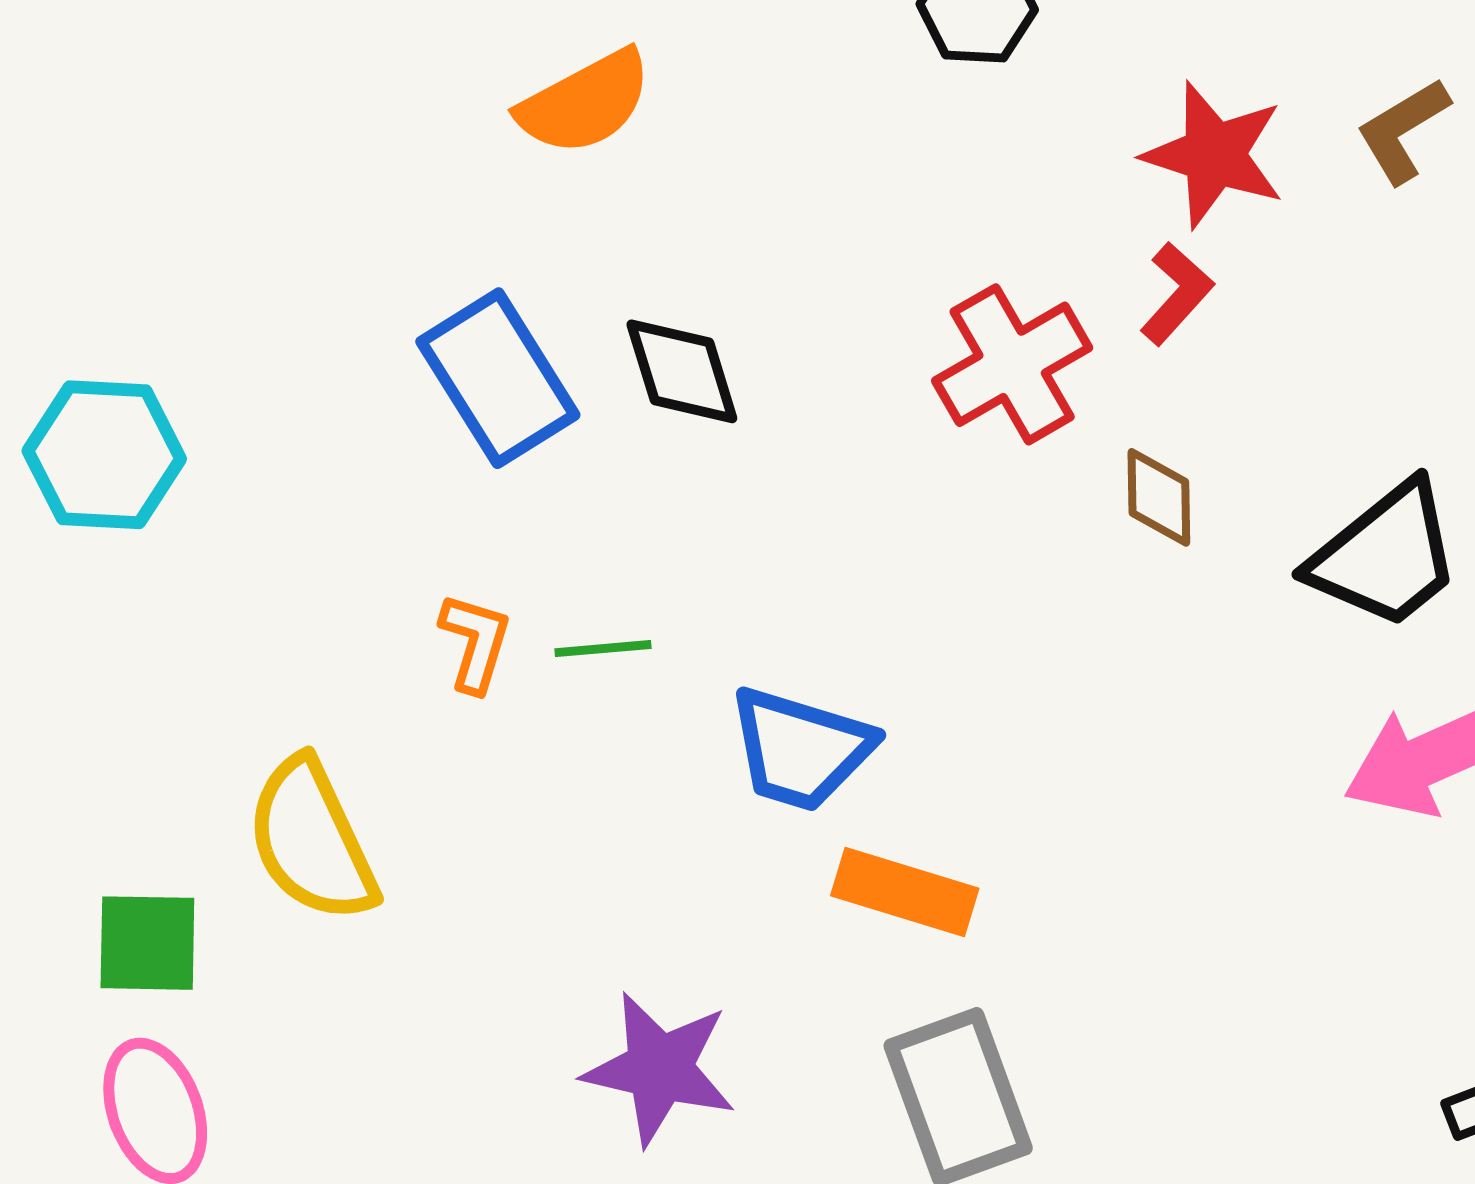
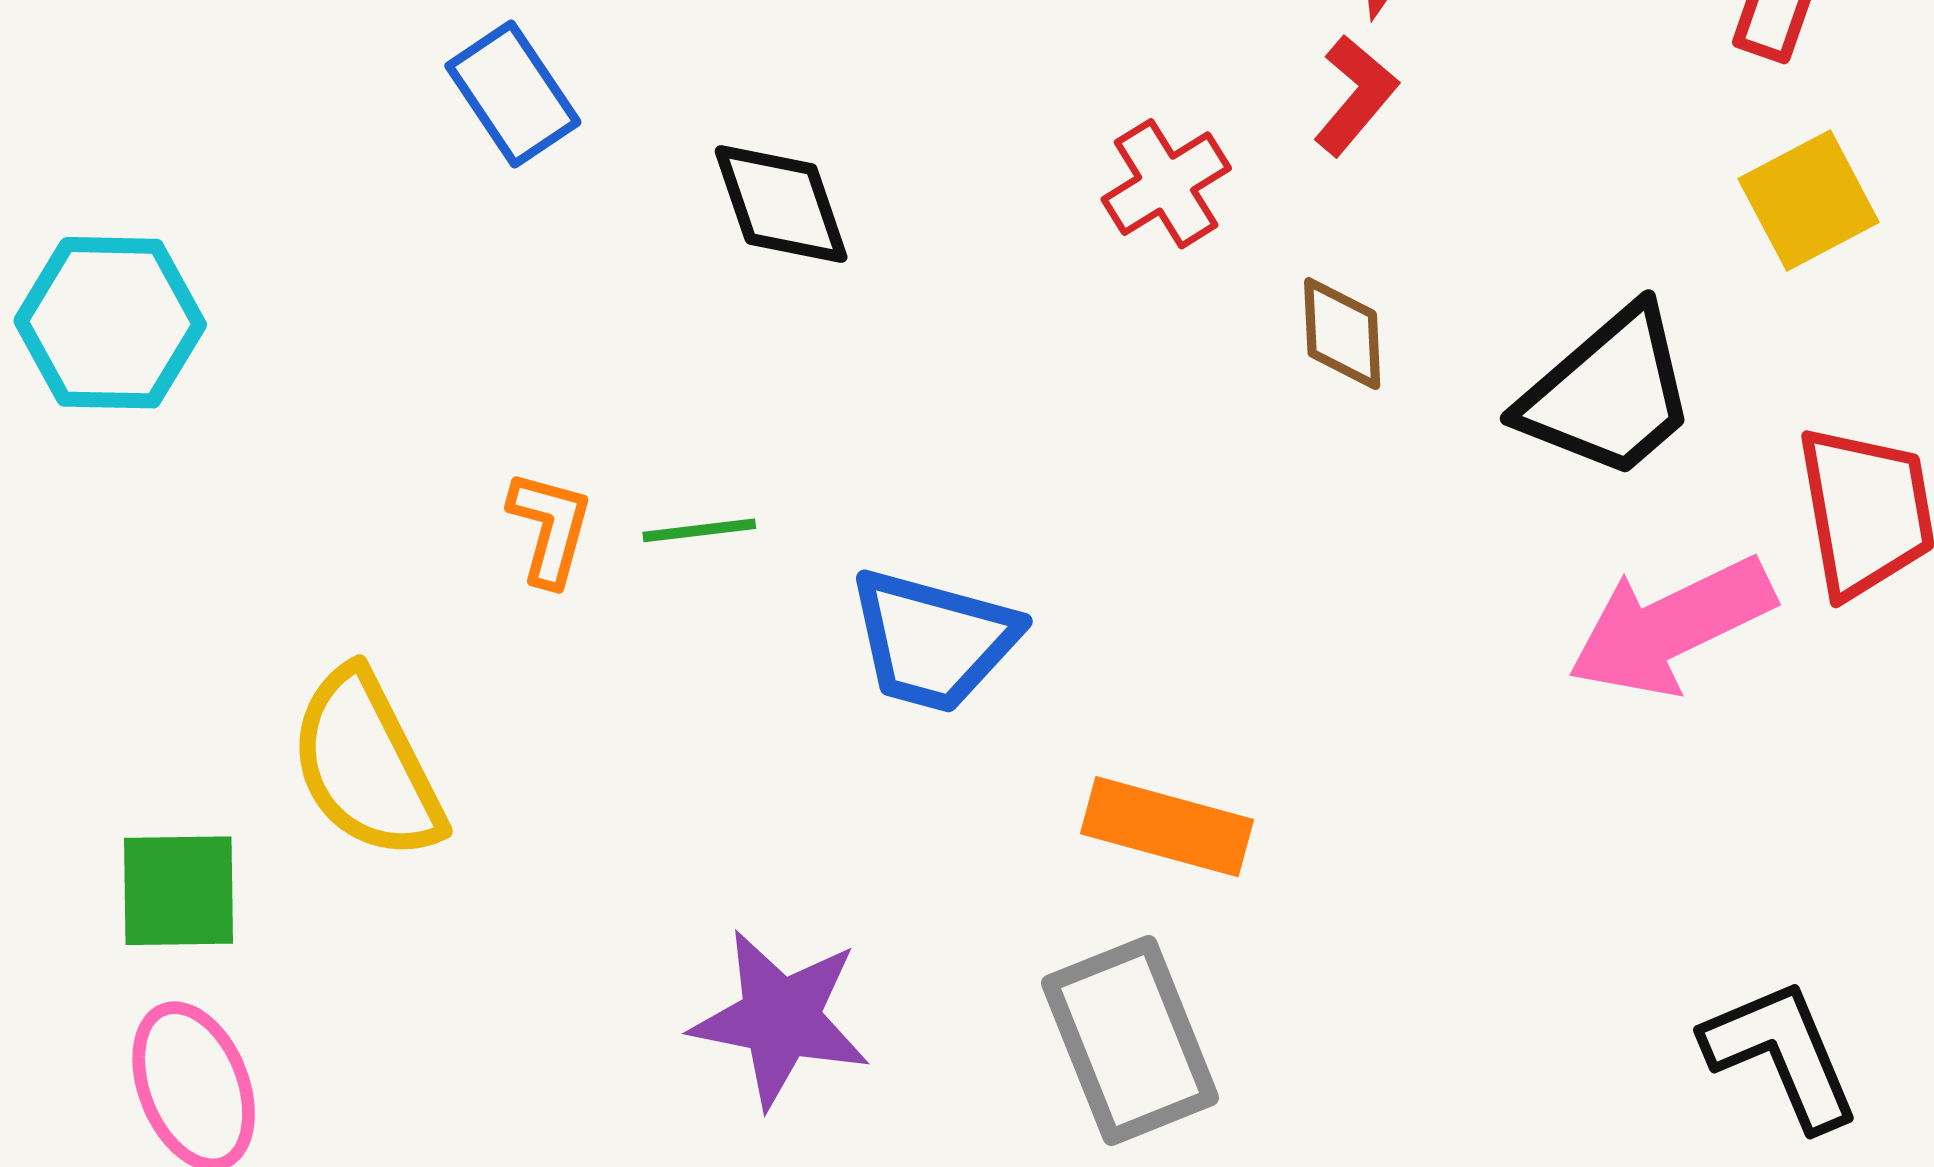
red cross: (1012, 364) -> (1166, 184), size x0.7
blue rectangle: (498, 378) -> (513, 94), moved, size x0.7
orange rectangle: (905, 892) -> (1167, 827), moved

